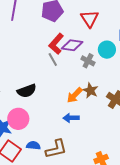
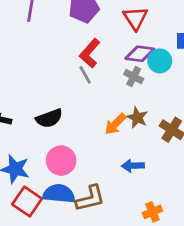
purple diamond: (72, 45) -> (140, 54), moved
blue arrow: (71, 118) -> (133, 166), moved
pink circle: (18, 119) -> (61, 161), moved
blue semicircle: (33, 145) -> (59, 194), size x1.6

